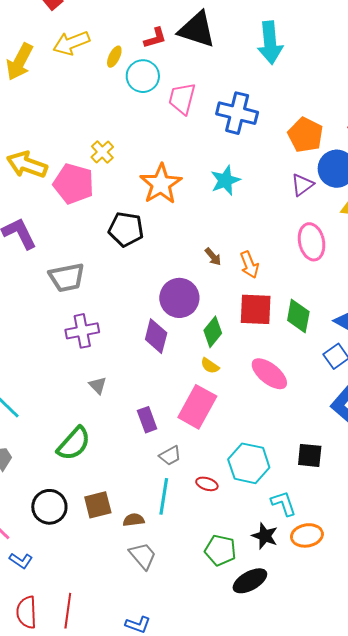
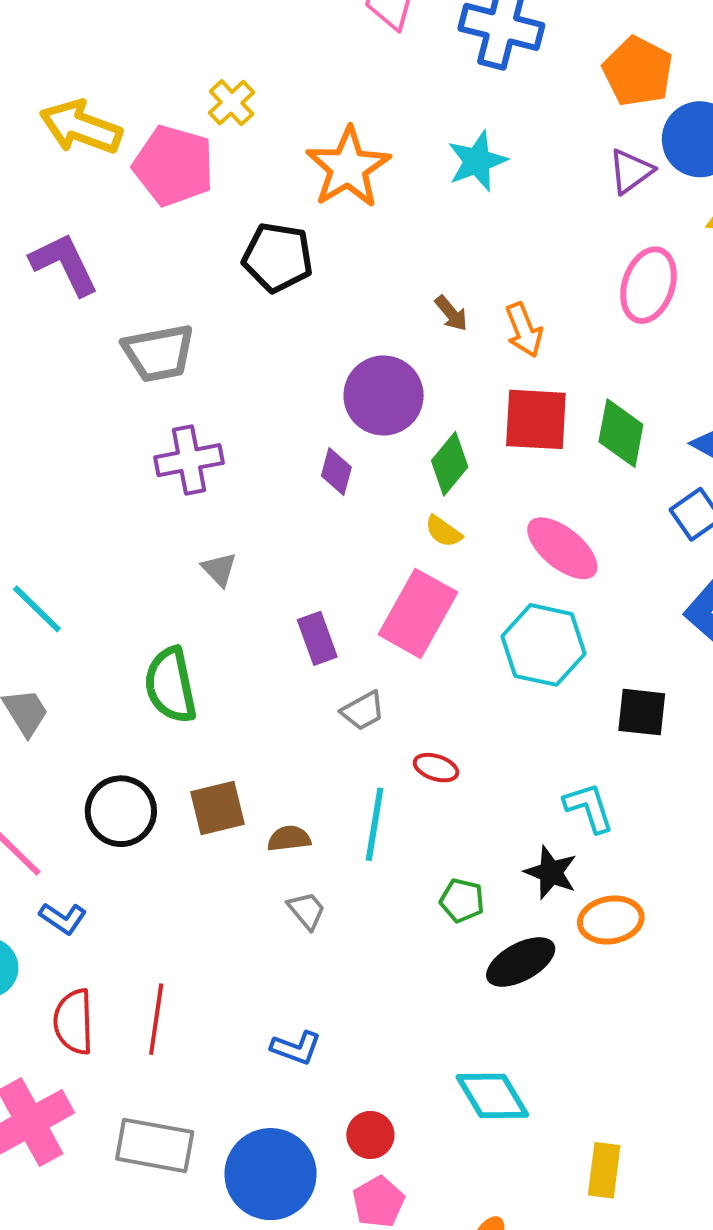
pink ellipse: (312, 242) -> (648, 285), turned 30
purple diamond: (156, 336) -> (336, 472), size x0.7
green semicircle: (74, 444) -> (170, 685), turned 126
cyan hexagon: (249, 463) -> (543, 645), moved
cyan line: (164, 496) -> (375, 824), moved
orange ellipse: (307, 535) -> (611, 920), moved
green pentagon: (220, 550) -> (462, 900), size x0.7
gray trapezoid: (143, 556) -> (307, 910), size x0.7

